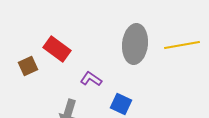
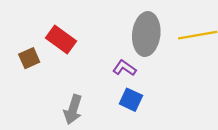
purple L-shape: (91, 79) -> (124, 68), moved

